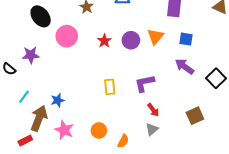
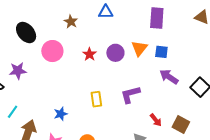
blue square: (186, 39) -> (161, 52), moved
blue star: (58, 100) -> (61, 114), moved
red arrow: (153, 110) -> (156, 120), moved
brown square: (195, 116) -> (181, 125), turned -36

